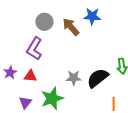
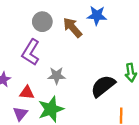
red triangle: (30, 76) -> (27, 93), moved
gray star: (74, 78) -> (56, 76), moved

